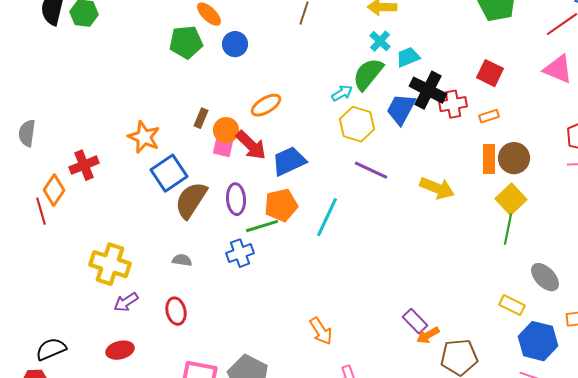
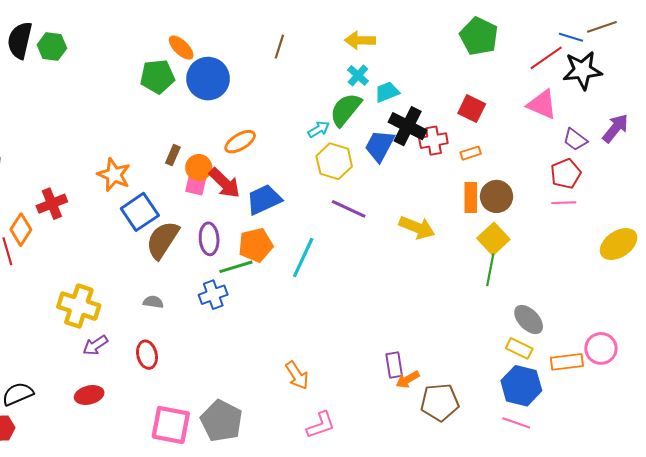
blue circle: (235, 44) -> (208, 79), size x1.6
yellow rectangle: (512, 305) -> (519, 348), moved
purple rectangle: (415, 321) -> (394, 365), turned 35

